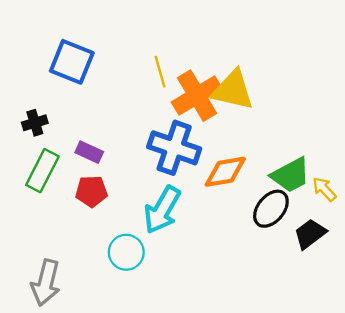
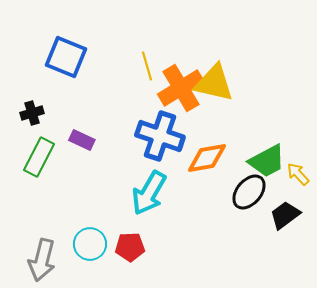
red pentagon: (91, 191) -> (130, 247), moved
cyan circle: (126, 252) -> (90, 244), moved

